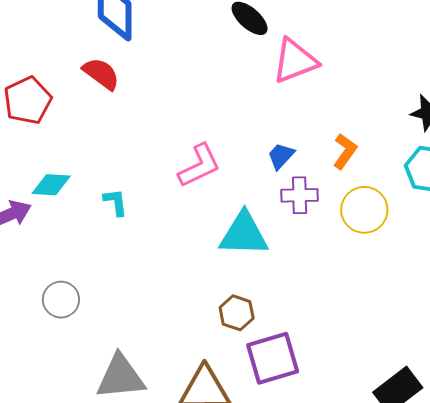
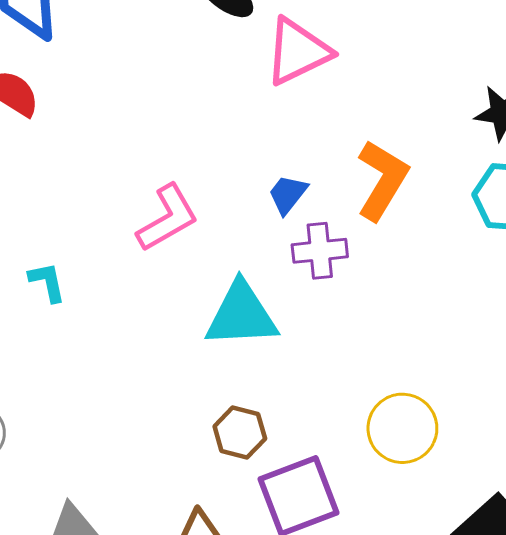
orange L-shape: (345, 151) -> (382, 180), size x1.5
yellow circle: (364, 210) -> (402, 428), moved

